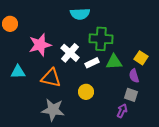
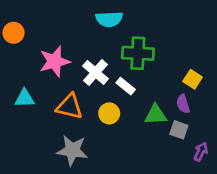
green triangle: (114, 62) -> (156, 115), moved
white rectangle: (92, 63) -> (126, 86), turned 64
yellow circle: (86, 92) -> (109, 113), moved
purple arrow: (122, 111) -> (201, 152), moved

